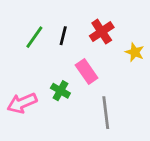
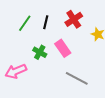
green cross: (60, 91) -> (40, 52), moved
gray line: (106, 113) -> (77, 78), turned -55

